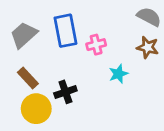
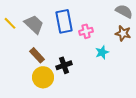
gray trapezoid: (24, 35) -> (34, 24), turned 85

